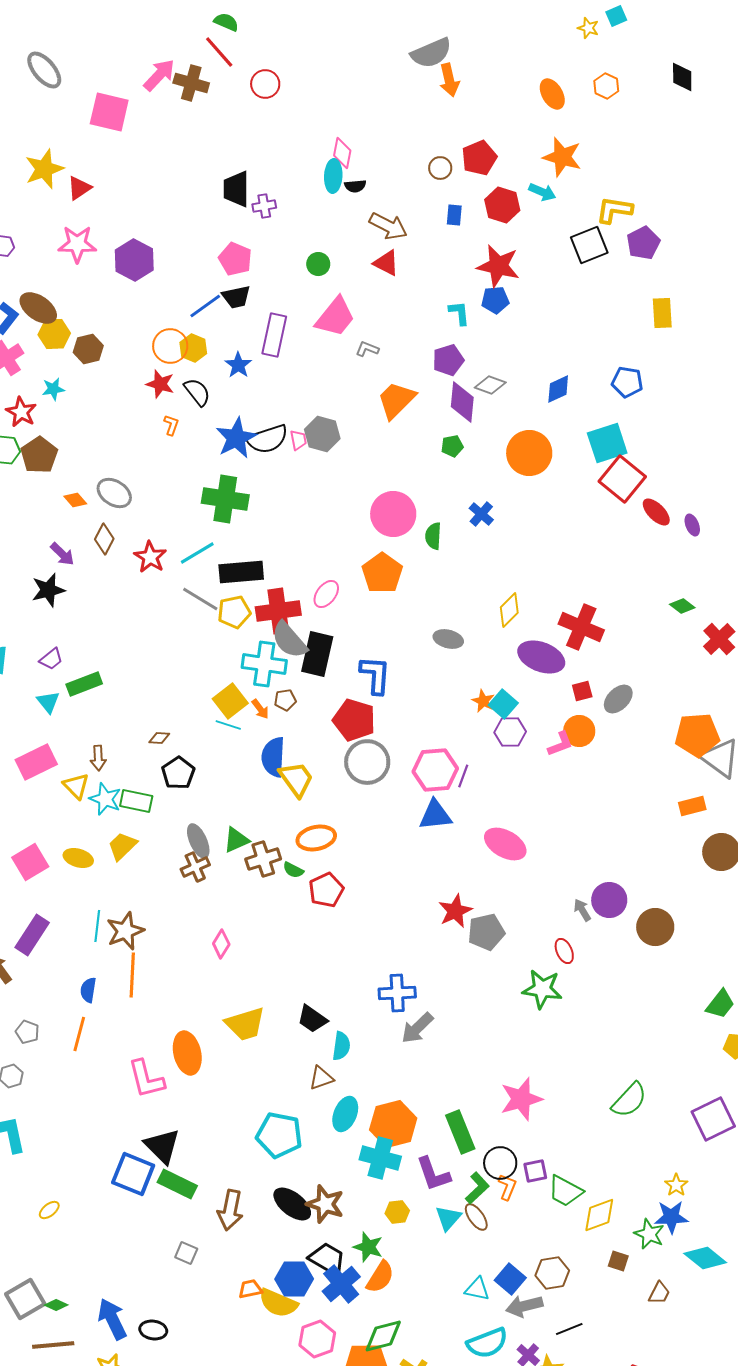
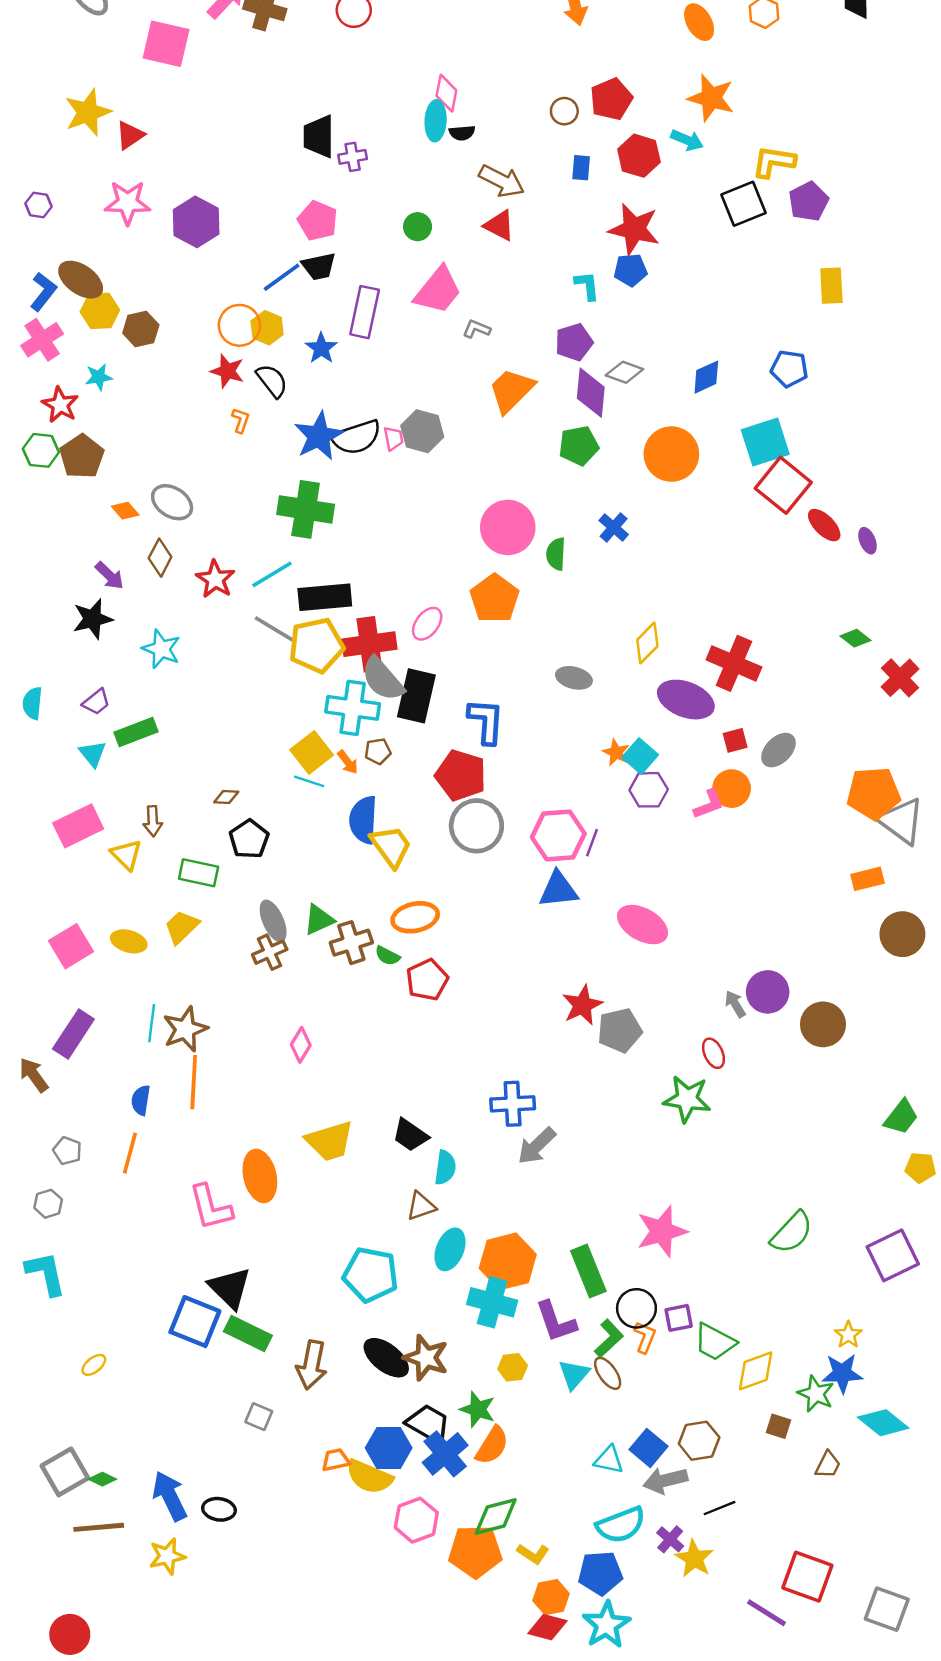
green pentagon: (452, 446) -> (579, 446), size x1.5
yellow pentagon: (234, 612) -> (316, 645), size x1.4
cyan star: (105, 799) -> (161, 649), moved

